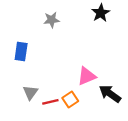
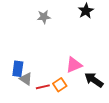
blue rectangle: (21, 52) -> (18, 69), moved
gray triangle: (30, 92) -> (26, 79), turned -32

